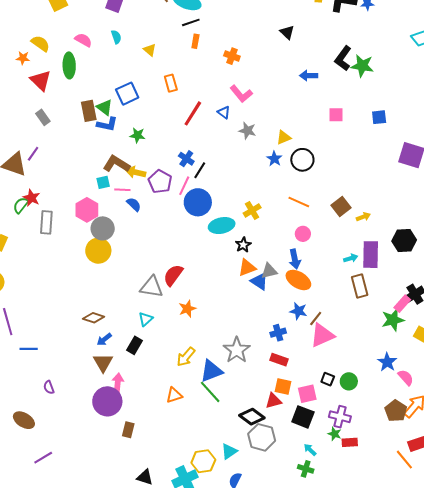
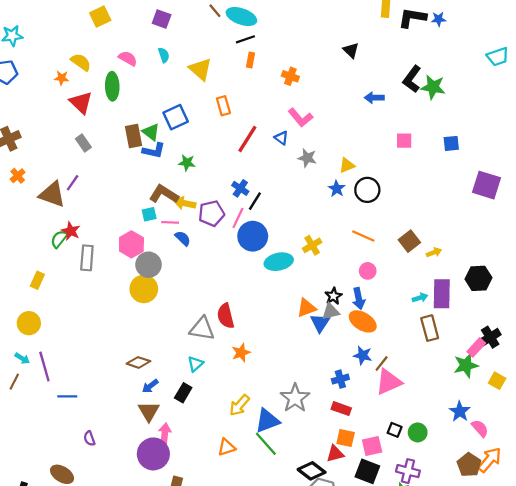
yellow triangle: (150, 50) -> (200, 69), size x1.6
purple pentagon: (160, 182) -> (211, 213), turned 30
black star: (243, 245) -> (333, 296), moved
red semicircle: (173, 275) -> (226, 316), turned -50
blue triangle: (259, 281) -> (320, 323), turned 30

